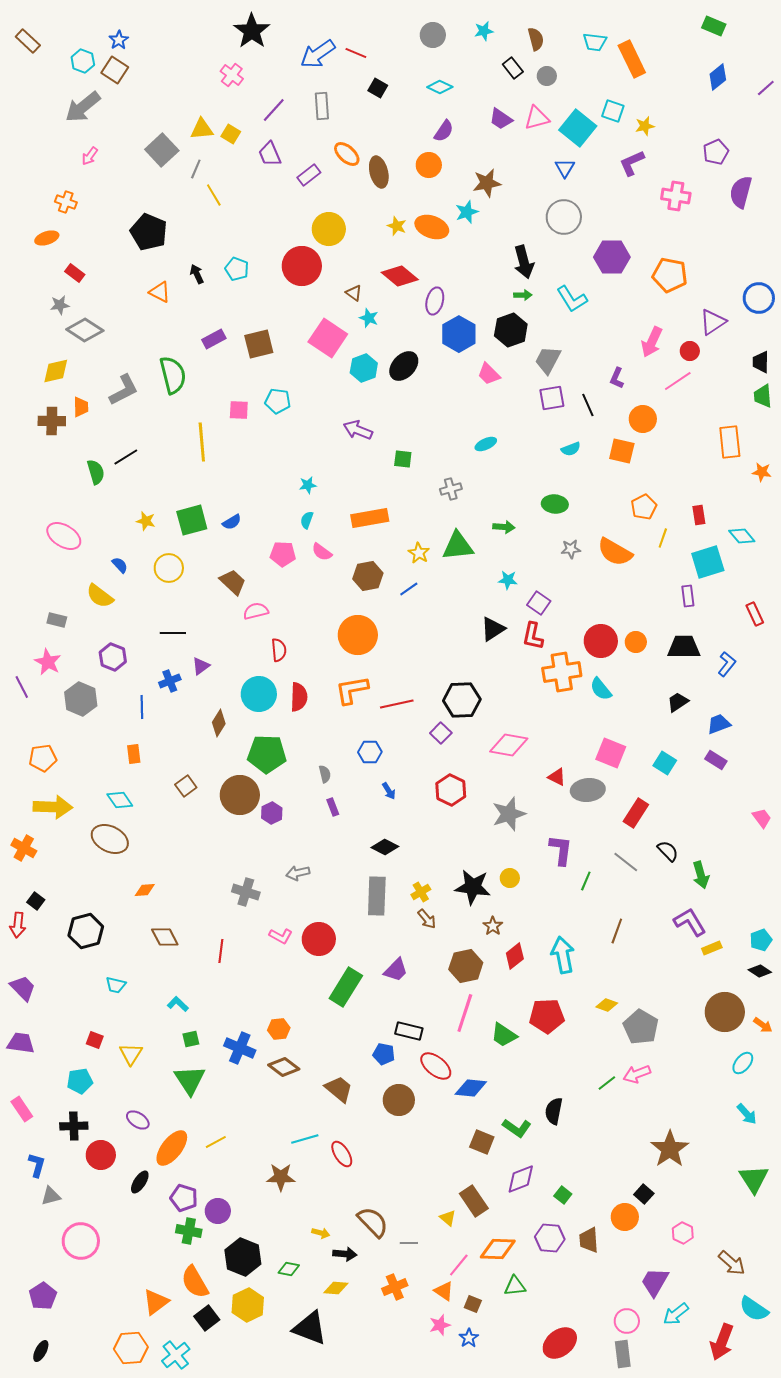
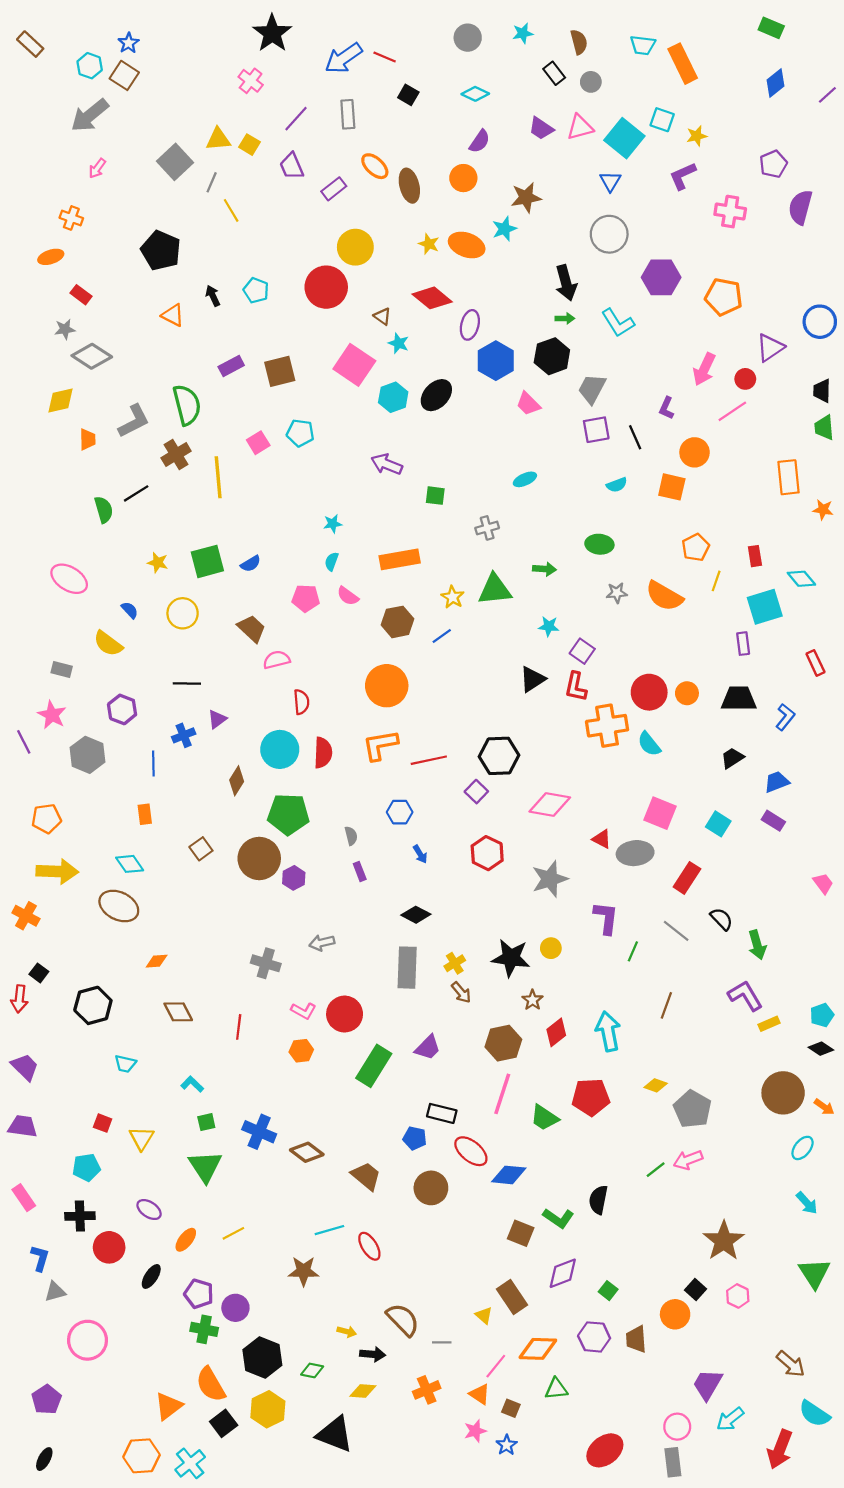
pink square: (239, 410) -> (258, 443), turned -35
brown cross: (52, 421) -> (176, 455), moved, turned -32
orange hexagon: (279, 1029) -> (301, 1051), moved
orange ellipse: (172, 1148) -> (186, 1240), size x0.6
pink hexagon: (683, 1233) -> (738, 1296), moved

